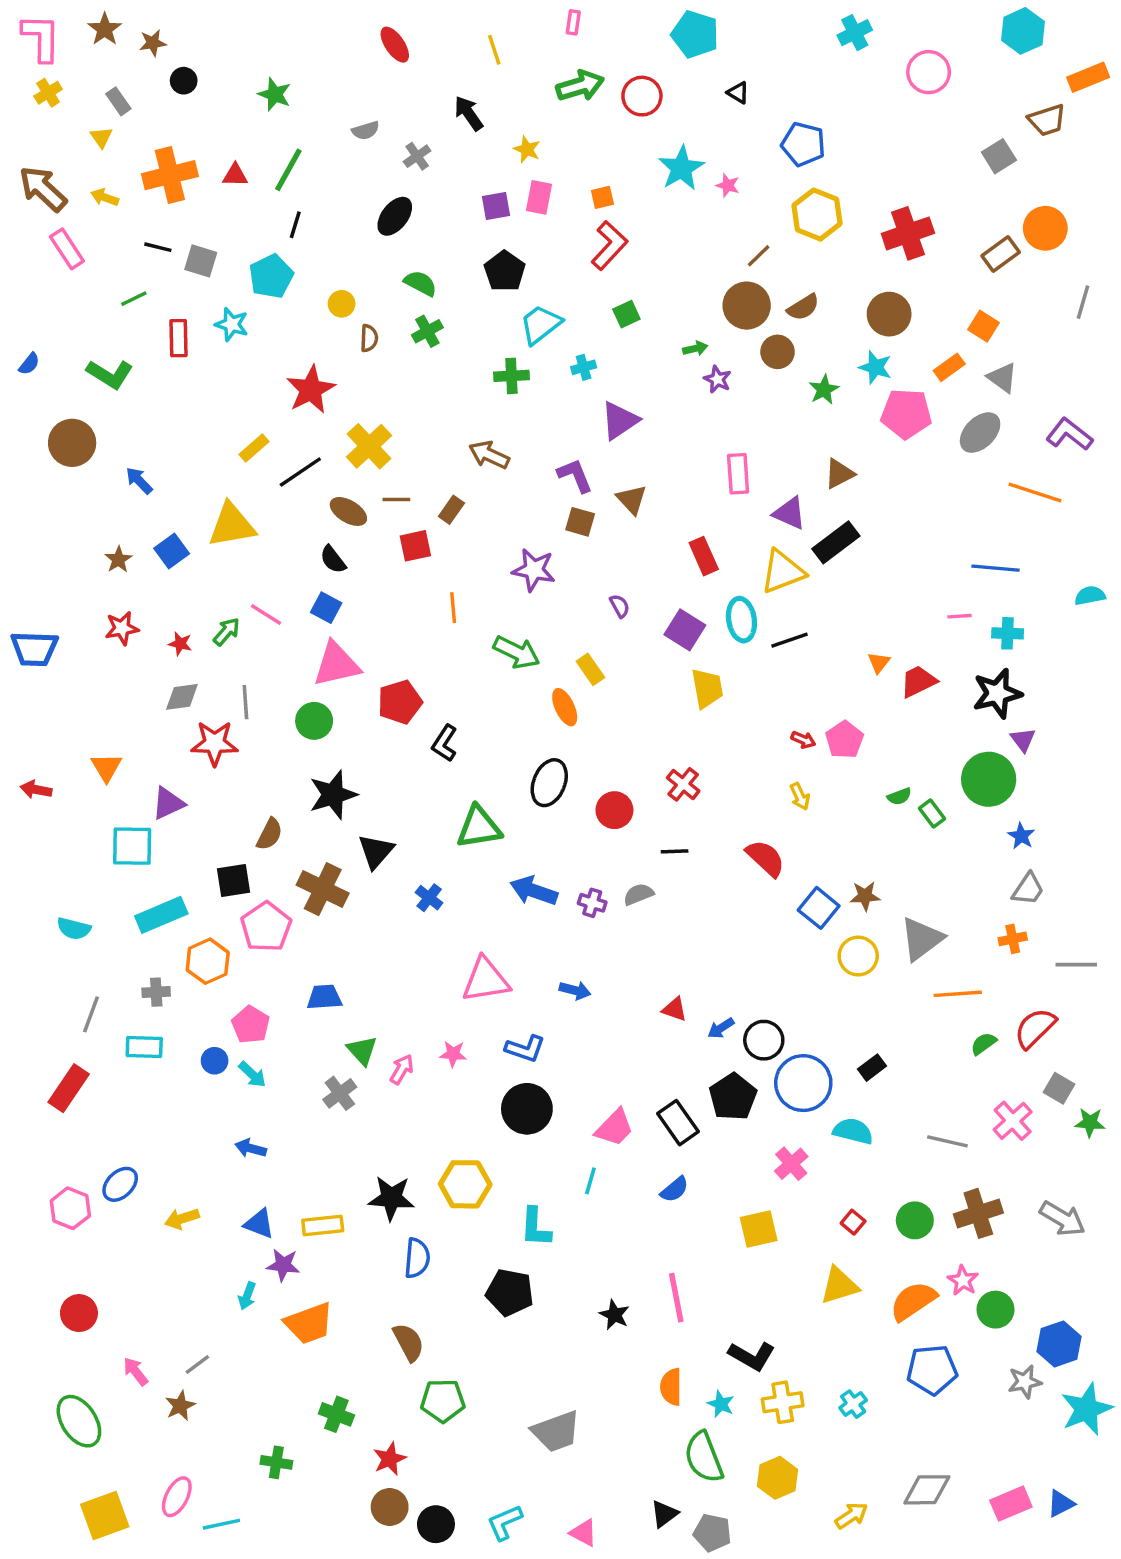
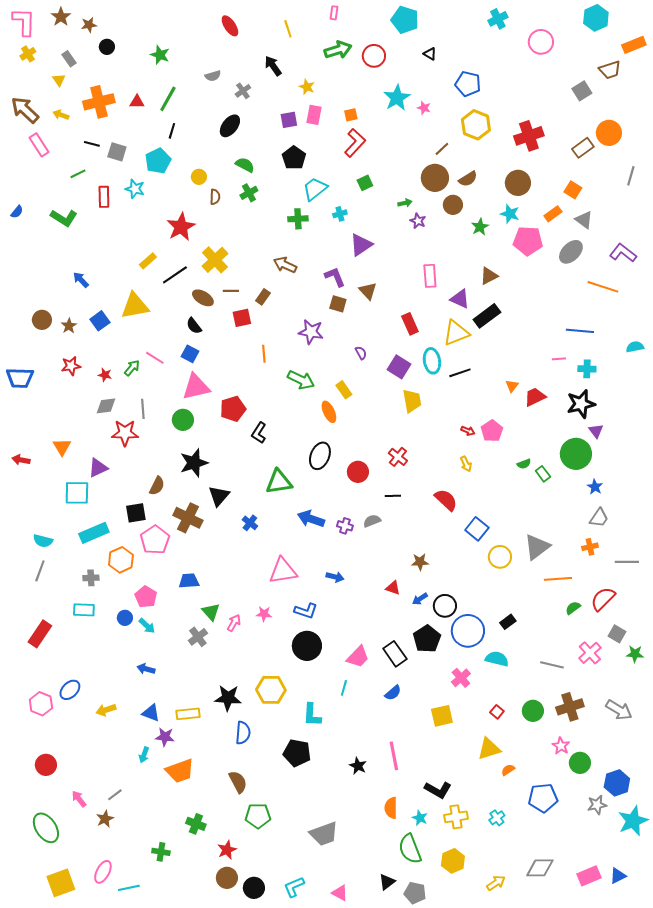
brown circle: (72, 443) -> (42, 320), moved, size x0.7
brown star: (865, 896) -> (420, 562), moved
gray line: (91, 1014) -> (40, 571), moved
orange semicircle: (913, 1301) -> (508, 770), moved, size x0.5

